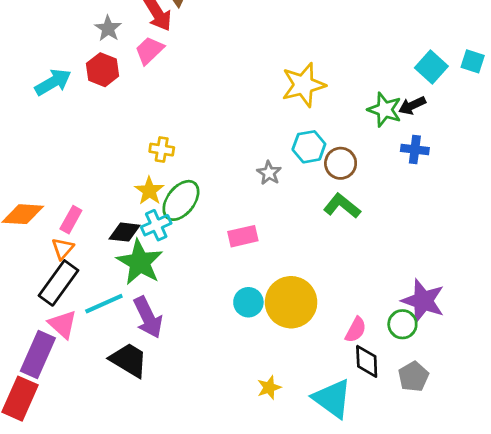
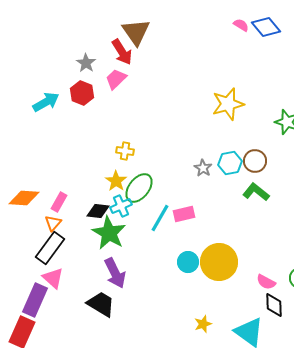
cyan hexagon: (309, 147) -> (230, 163), moved
cyan line: (104, 304) -> (160, 218), moved, turned -36
pink semicircle: (356, 330) -> (266, 282), turned 90

